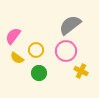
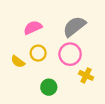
pink semicircle: (13, 36) -> (33, 28), moved, turned 30
green circle: (39, 73) -> (49, 87), moved

